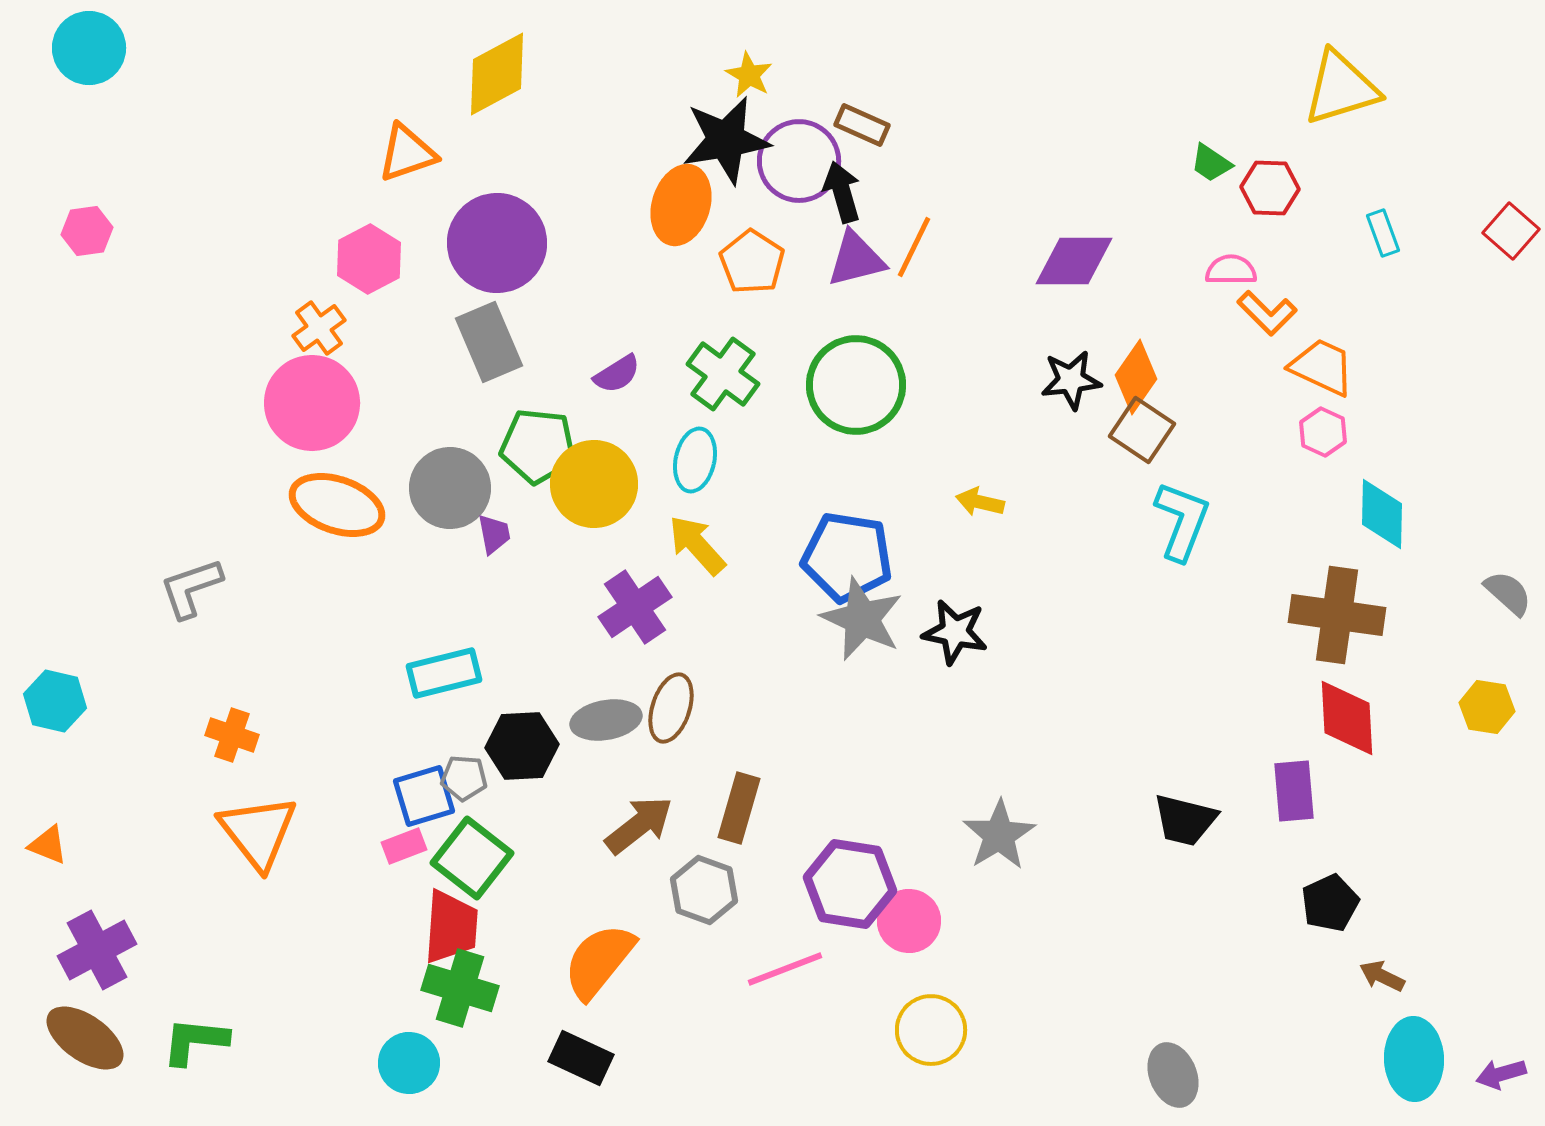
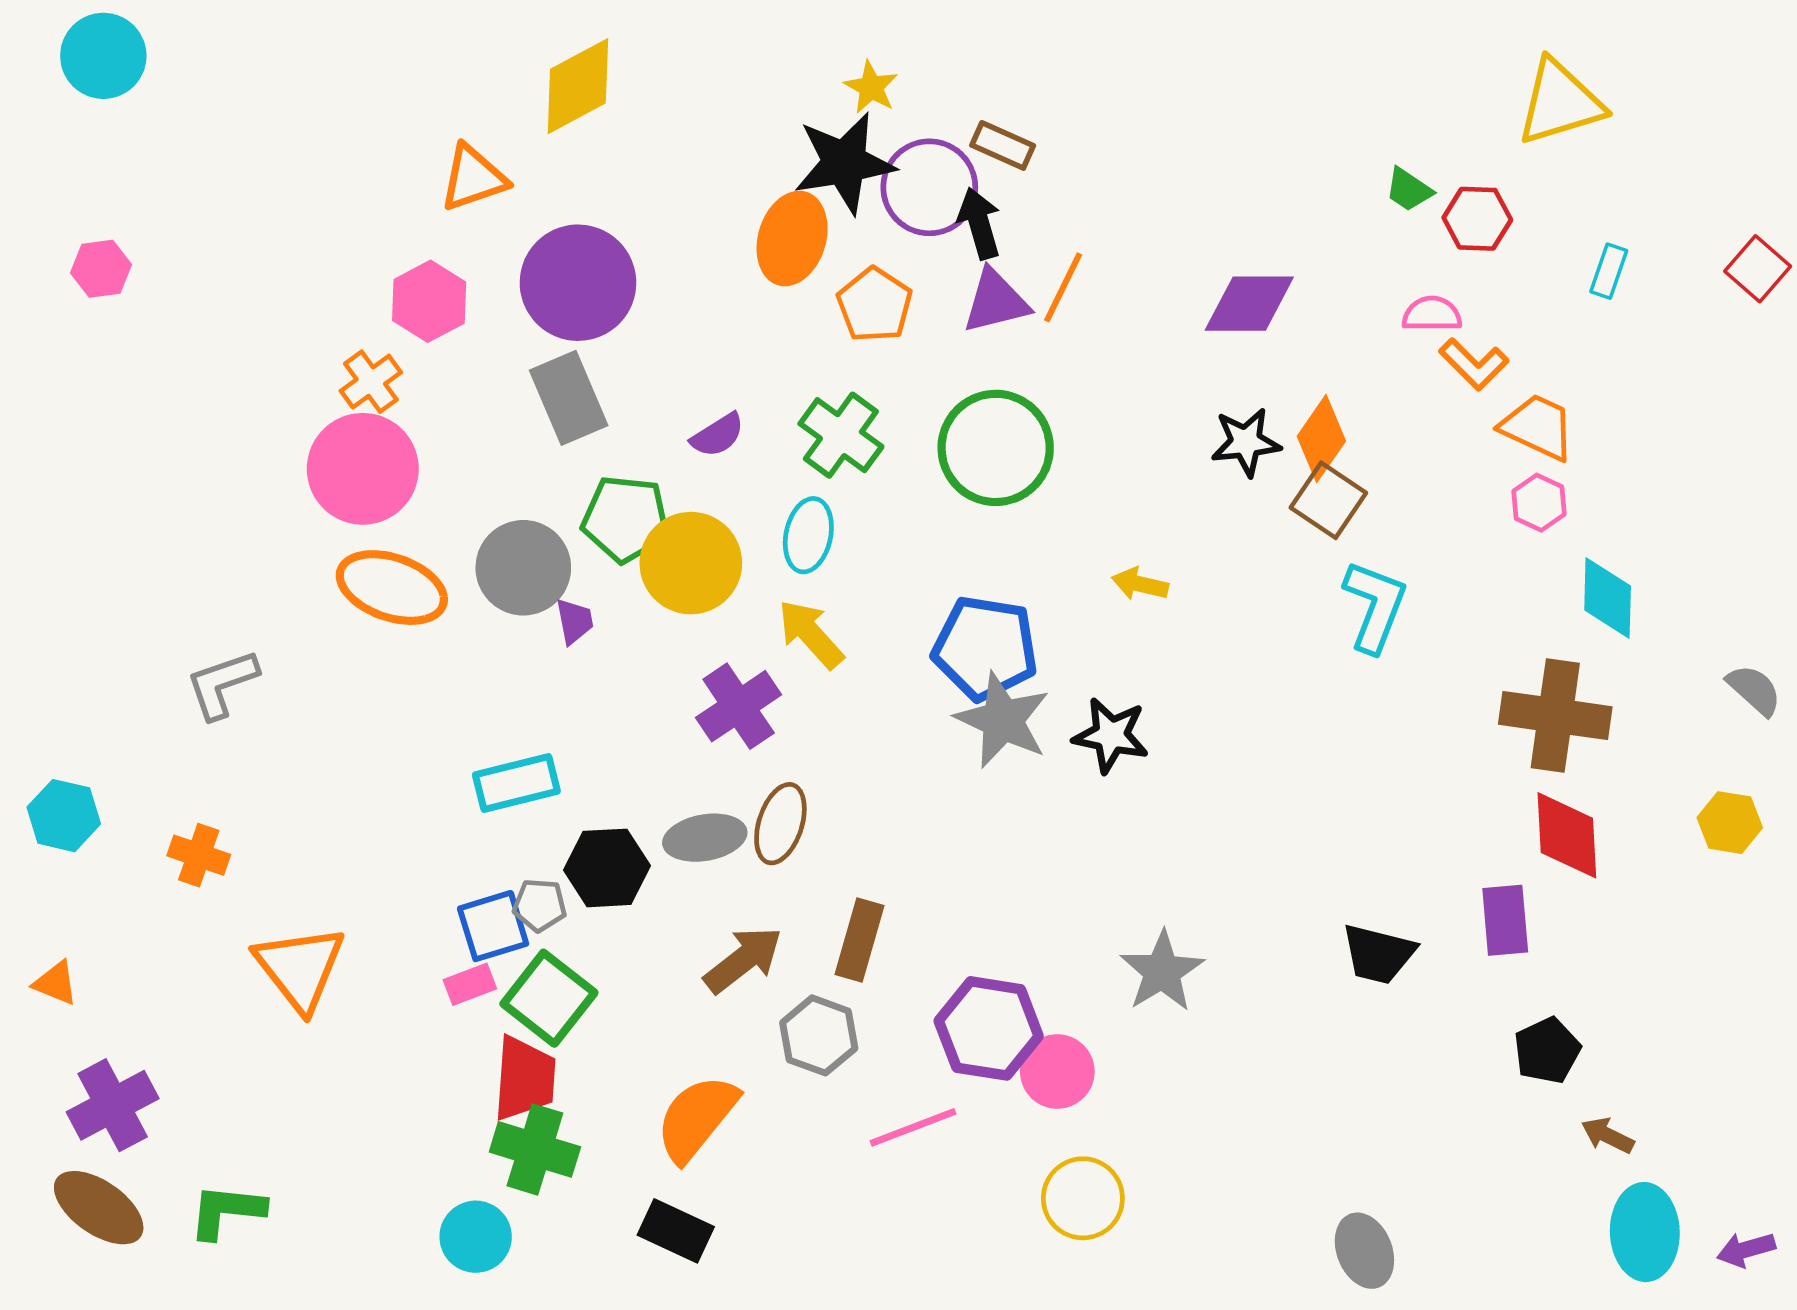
cyan rectangle: (1383, 233) -> (1609, 271), turned 39
orange cross: (232, 735) -> (199, 855), moved

